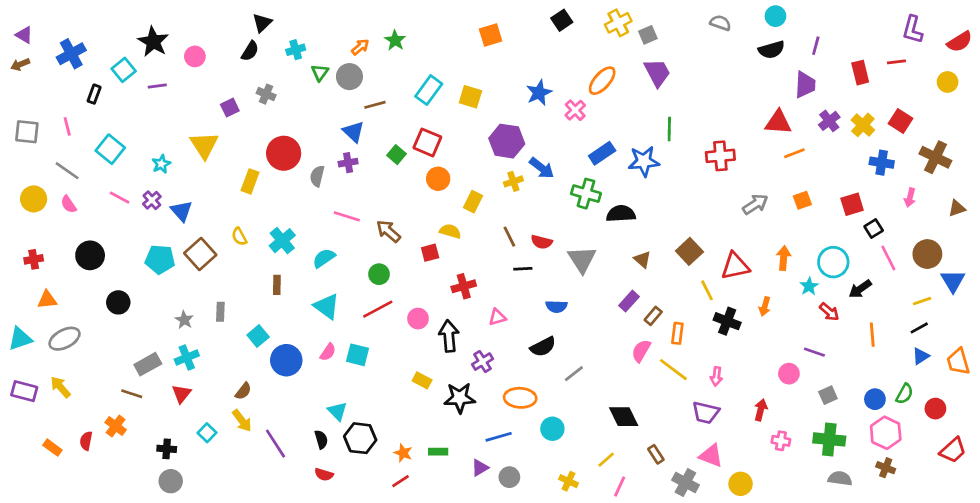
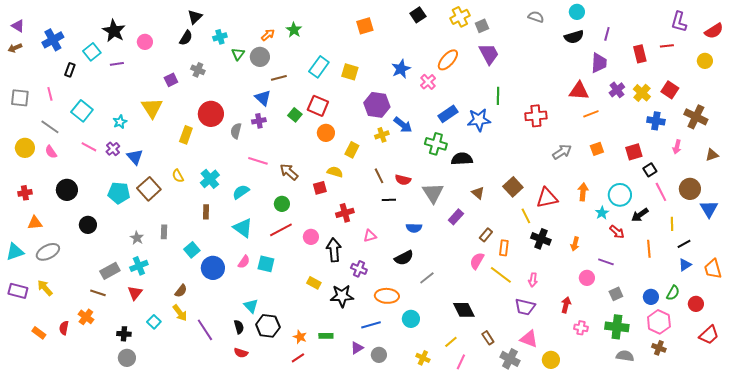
purple rectangle: (629, 301) -> (456, 217), moved
yellow line: (922, 301) -> (672, 224), moved, turned -72
orange arrow: (765, 306) -> (575, 244), moved
purple cross: (483, 362) -> (359, 269), turned -35

